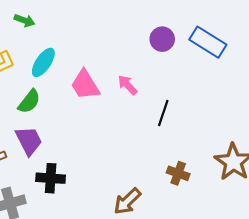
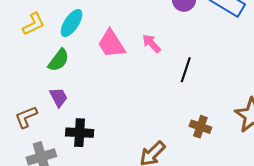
purple trapezoid: (29, 141) -> (59, 97), size x0.7

